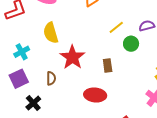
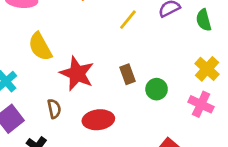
green circle: (131, 44) -> (157, 89), moved
red ellipse: (95, 95) -> (98, 120), moved

